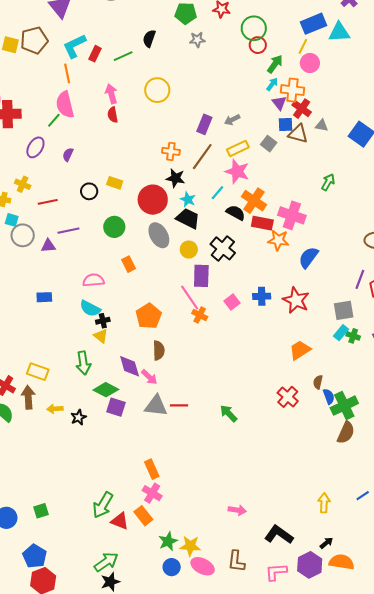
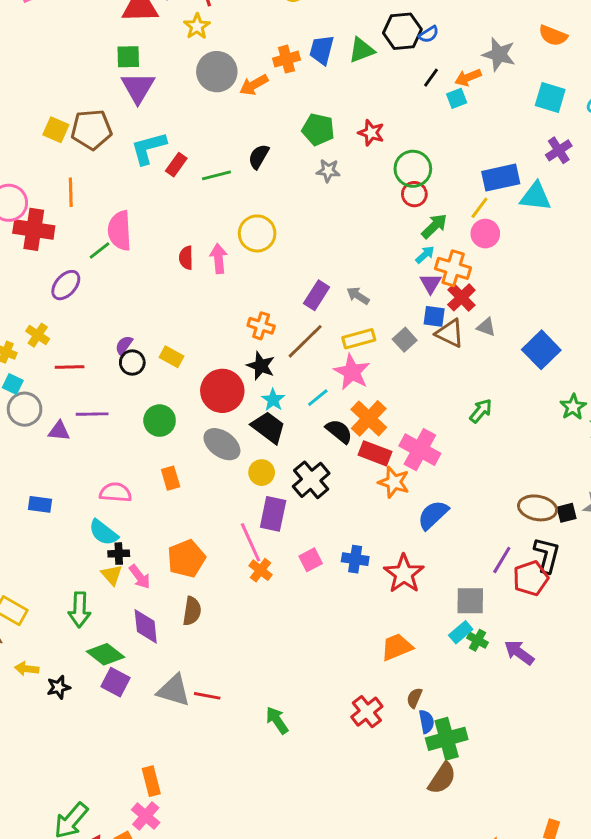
orange line: (67, 73) -> (71, 192), moved
pink arrow: (111, 94) -> (219, 259), moved
gray arrow: (232, 120) -> (358, 296), turned 49
purple semicircle: (68, 155) -> (124, 345), moved
gray ellipse: (159, 235) -> (222, 444), turned -35
pink arrow: (149, 377) -> (140, 577), moved

